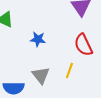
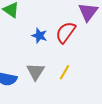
red semicircle: (83, 45) -> (66, 32), moved, turned 50

